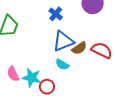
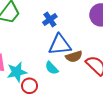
blue cross: (56, 14) -> (50, 19), moved
cyan star: (32, 78) -> (17, 72), turned 30

